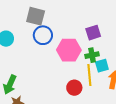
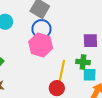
pink hexagon: (69, 50) -> (41, 45), moved
yellow line: (89, 75) -> (62, 71), moved

